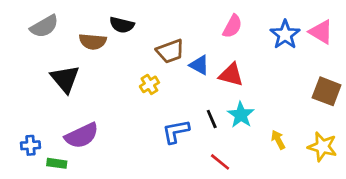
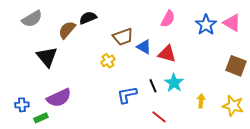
black semicircle: (122, 25) -> (88, 18), turned 144
brown semicircle: (93, 42) -> (67, 30), turned 126
yellow arrow: (278, 140) -> (201, 101), turned 32
green rectangle: (57, 163) -> (41, 118), turned -32

